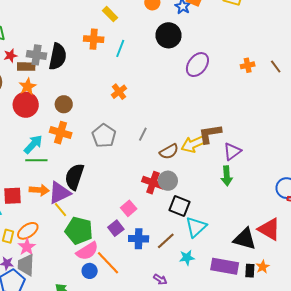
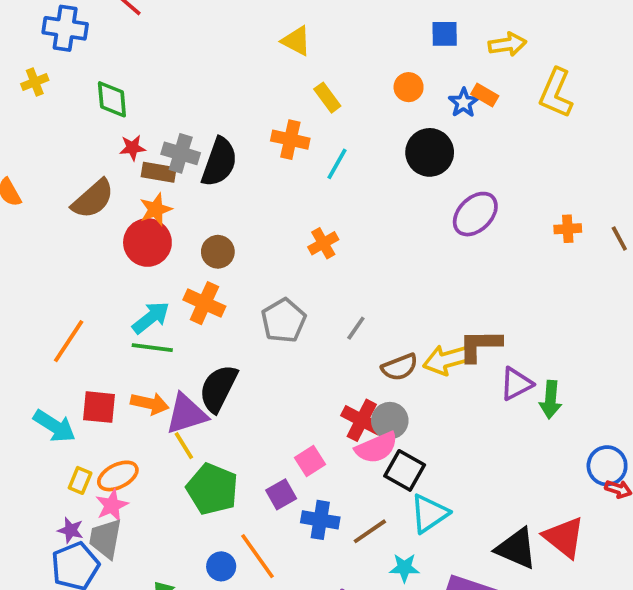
green arrow: (227, 176) -> (551, 400), moved
pink semicircle: (87, 251) -> (376, 448), moved

